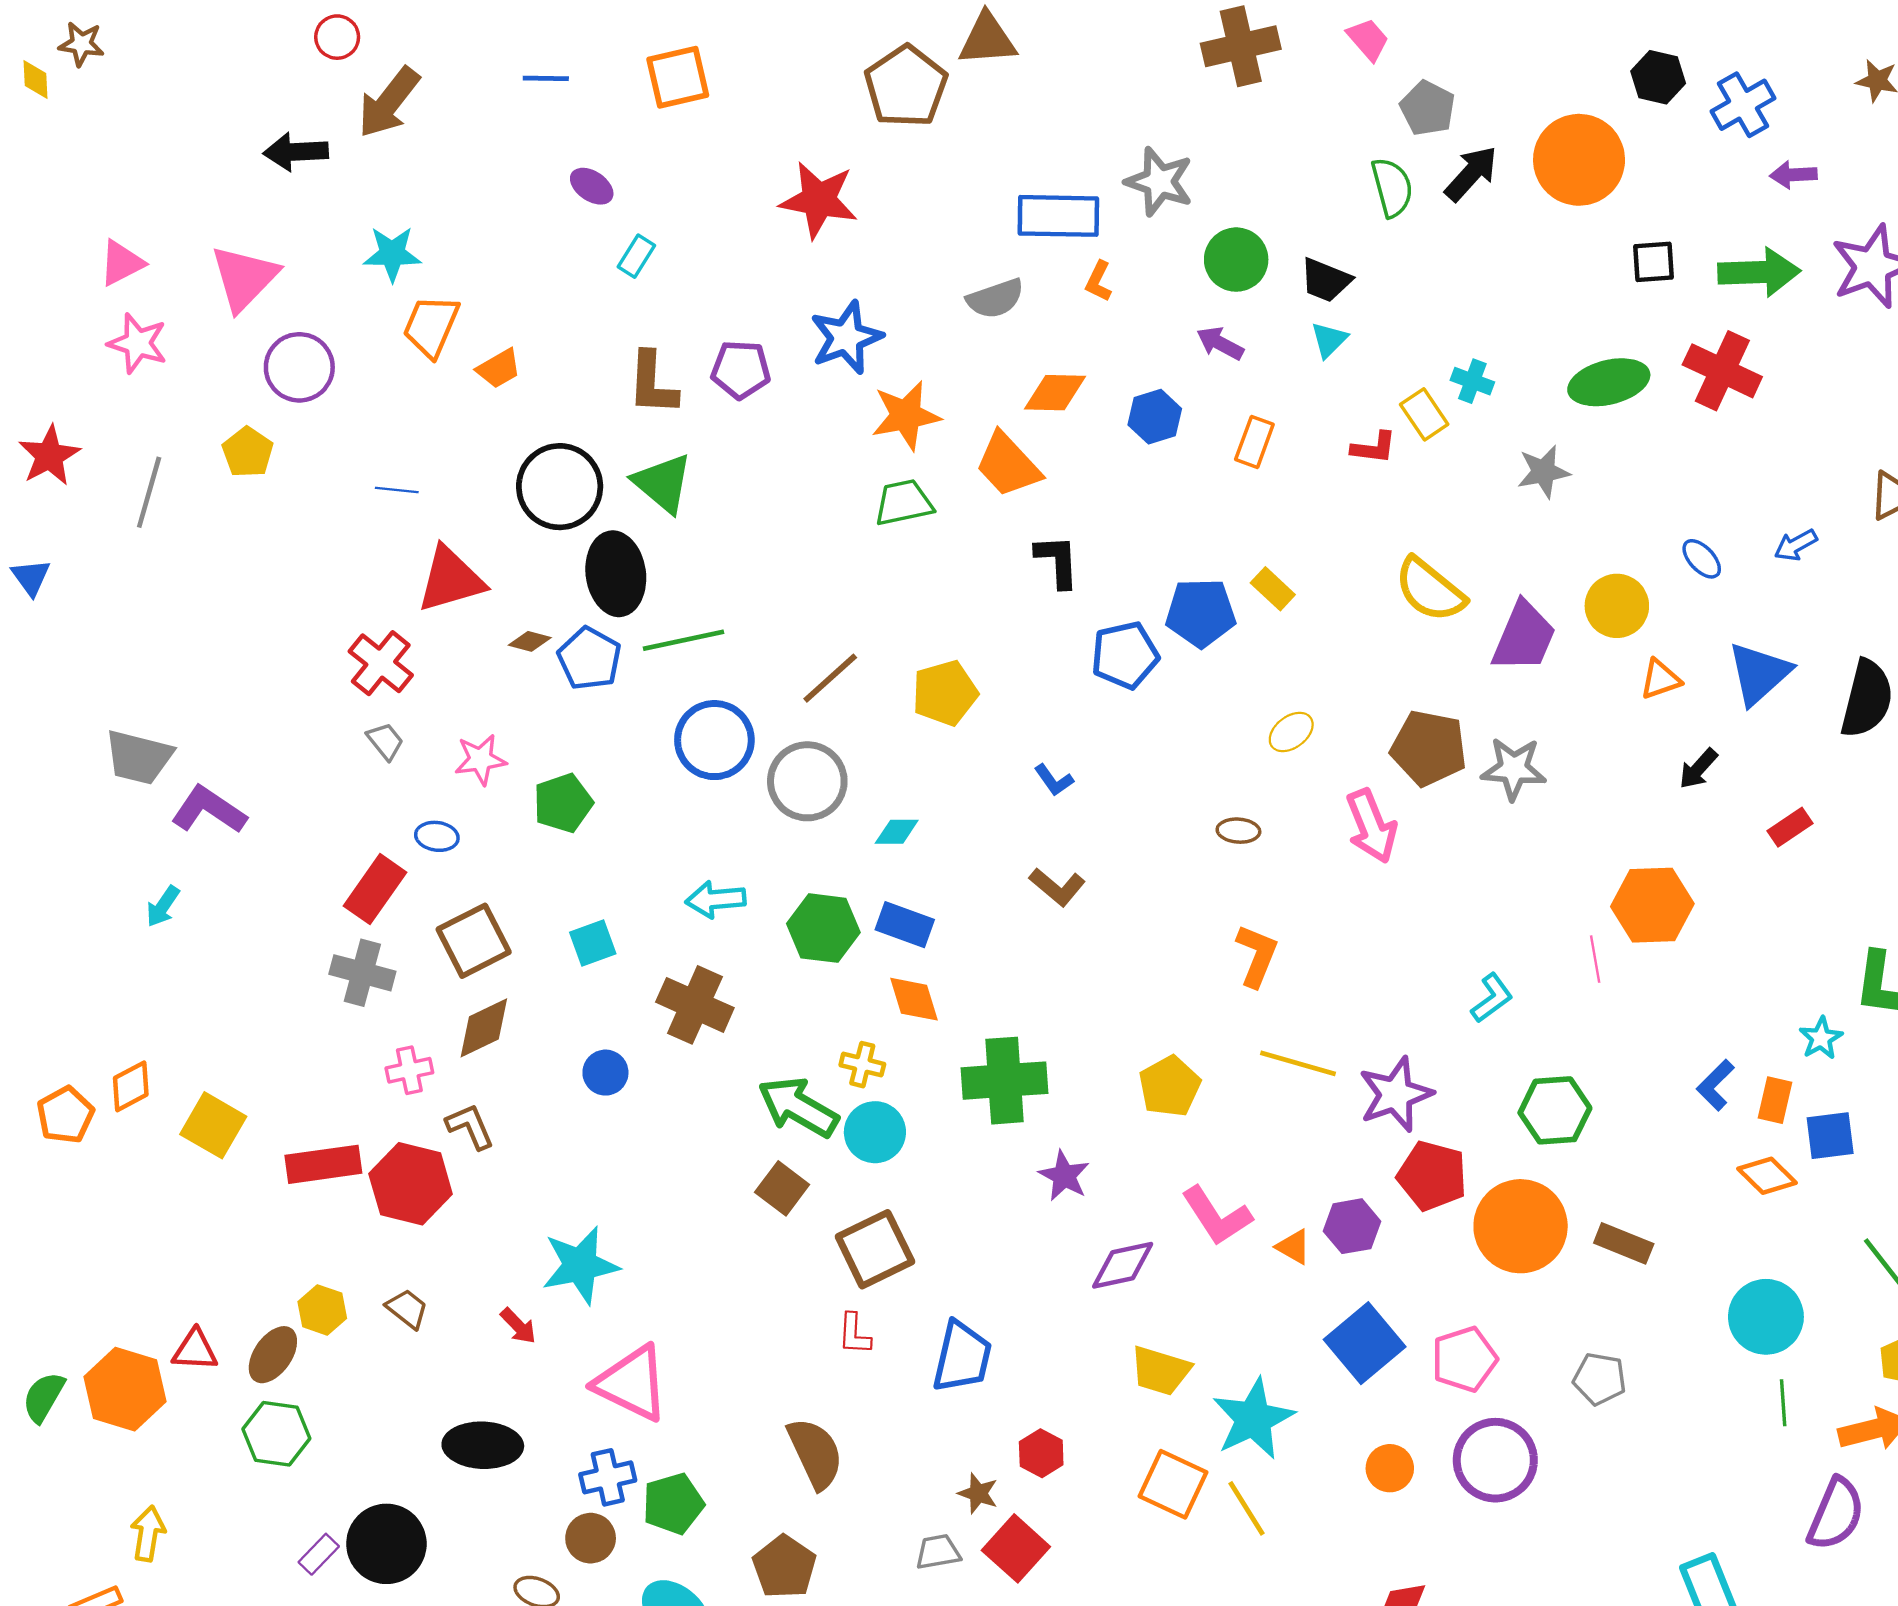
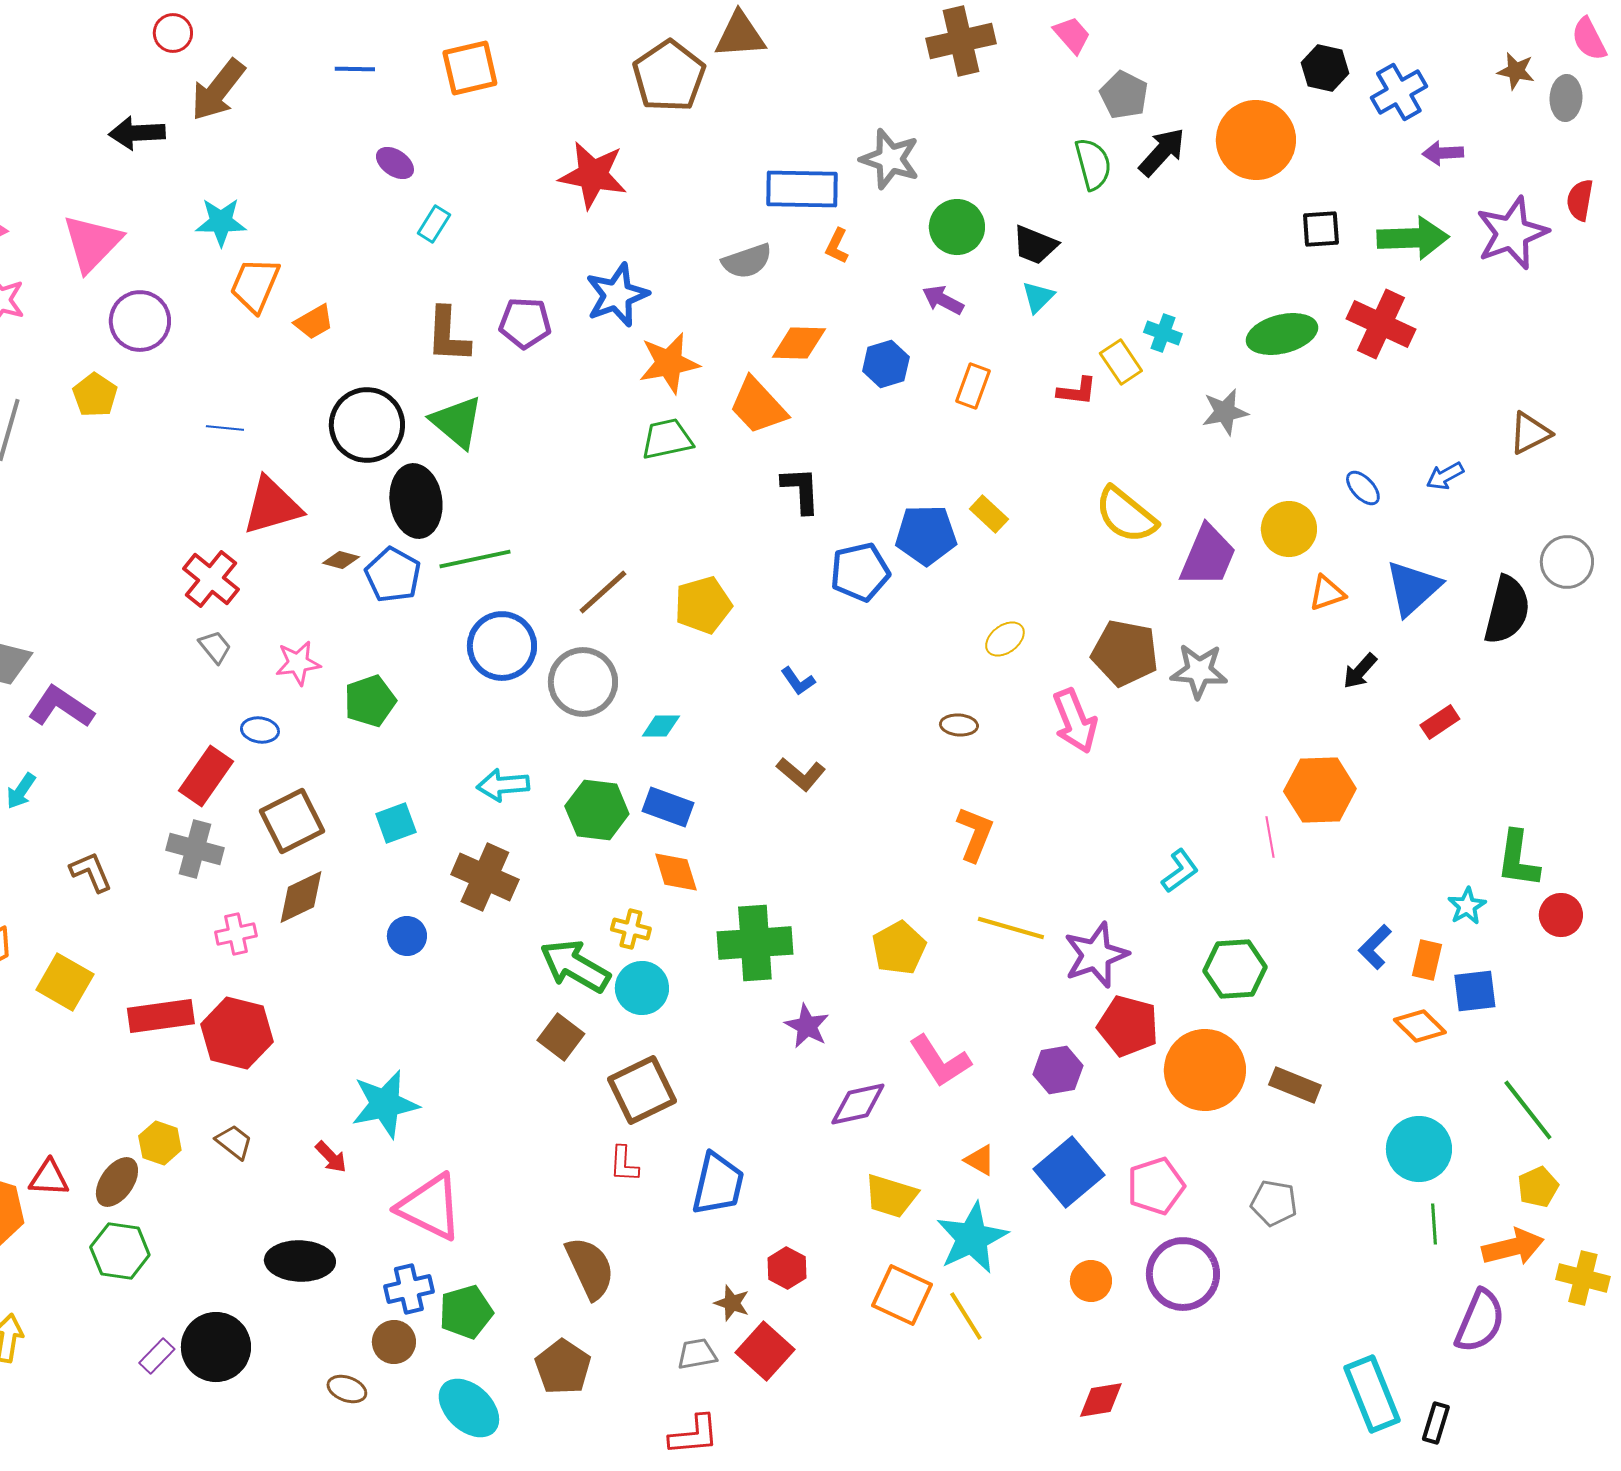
brown L-shape: (470, 1126) -> (91, 872), moved
orange triangle: (1293, 1247) -> (980, 1160), moved

